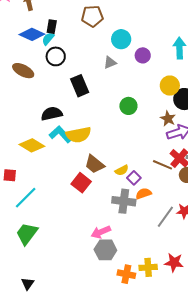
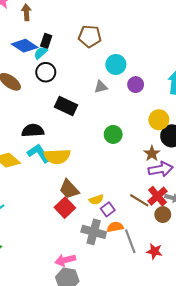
black rectangle: (80, 86) -> (66, 106), turned -50
red square: (81, 183) -> (65, 208), moved
gray line: (165, 217) -> (130, 241), moved, turned -65

